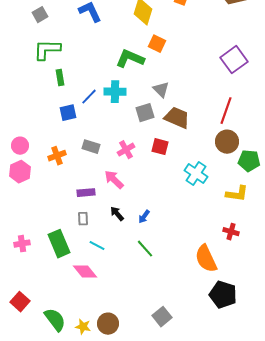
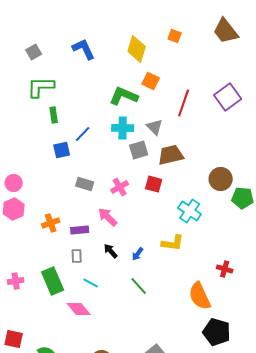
cyan cross: (115, 92) -> (123, 128), moved
red line: (226, 111) -> (184, 103), moved
brown trapezoid: (177, 118) -> (171, 155), turned -36
orange cross: (57, 156) -> (51, 223), moved
yellow L-shape: (237, 194) -> (173, 243), moved
red square: (20, 302) -> (14, 339), turned -30

